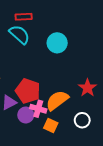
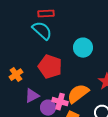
cyan circle: (57, 43) -> (83, 48), moved
red pentagon: (28, 91) -> (50, 67), moved

